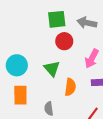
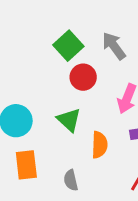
green square: (57, 19) -> (68, 46), turned -30
gray arrow: (87, 23) -> (114, 46), turned 48

